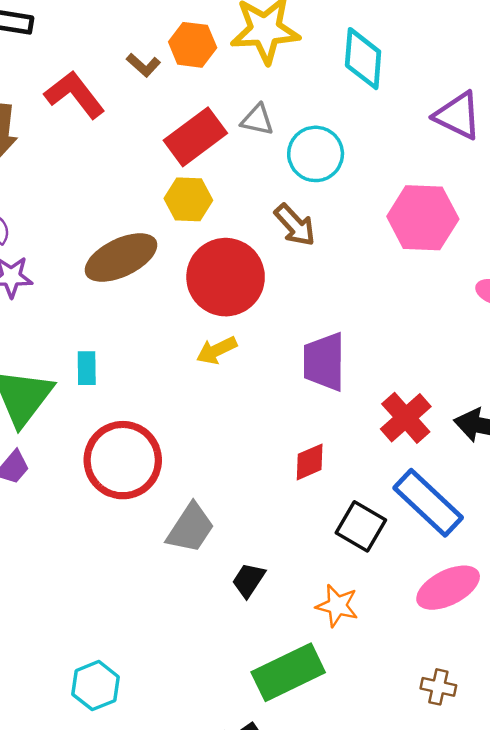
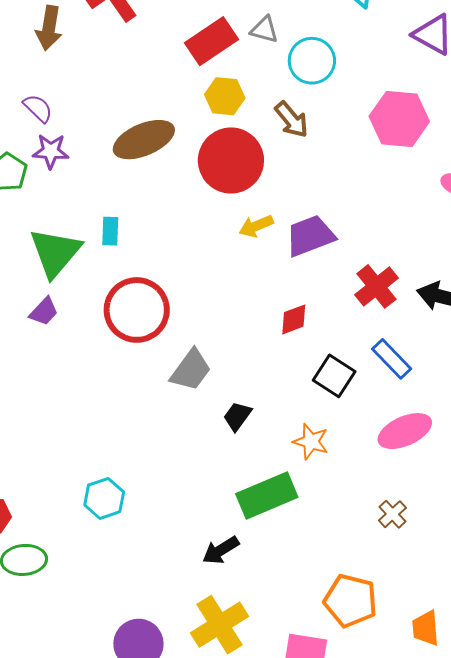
yellow hexagon: (188, 199) -> (225, 96), moved
yellow arrow: (217, 350) -> (256, 226), moved
purple trapezoid: (324, 362) -> (310, 236), turned 66
blue rectangle: (428, 503) -> (392, 359), size x0.7
brown cross: (438, 687) -> (392, 514), turned 32

